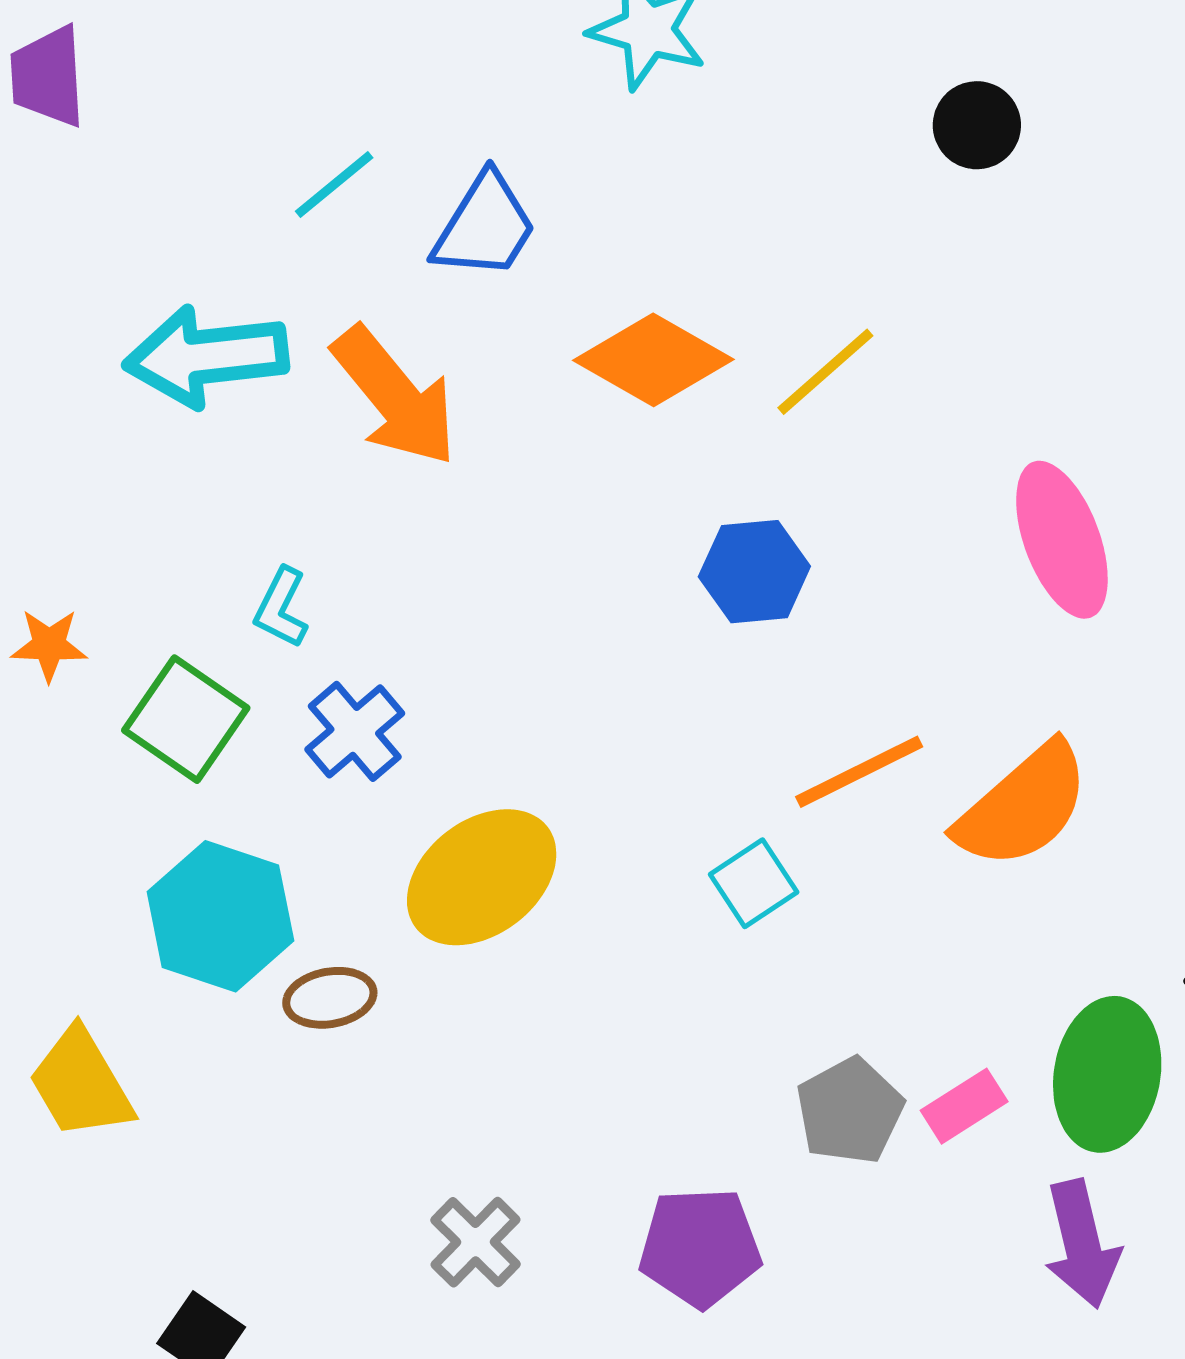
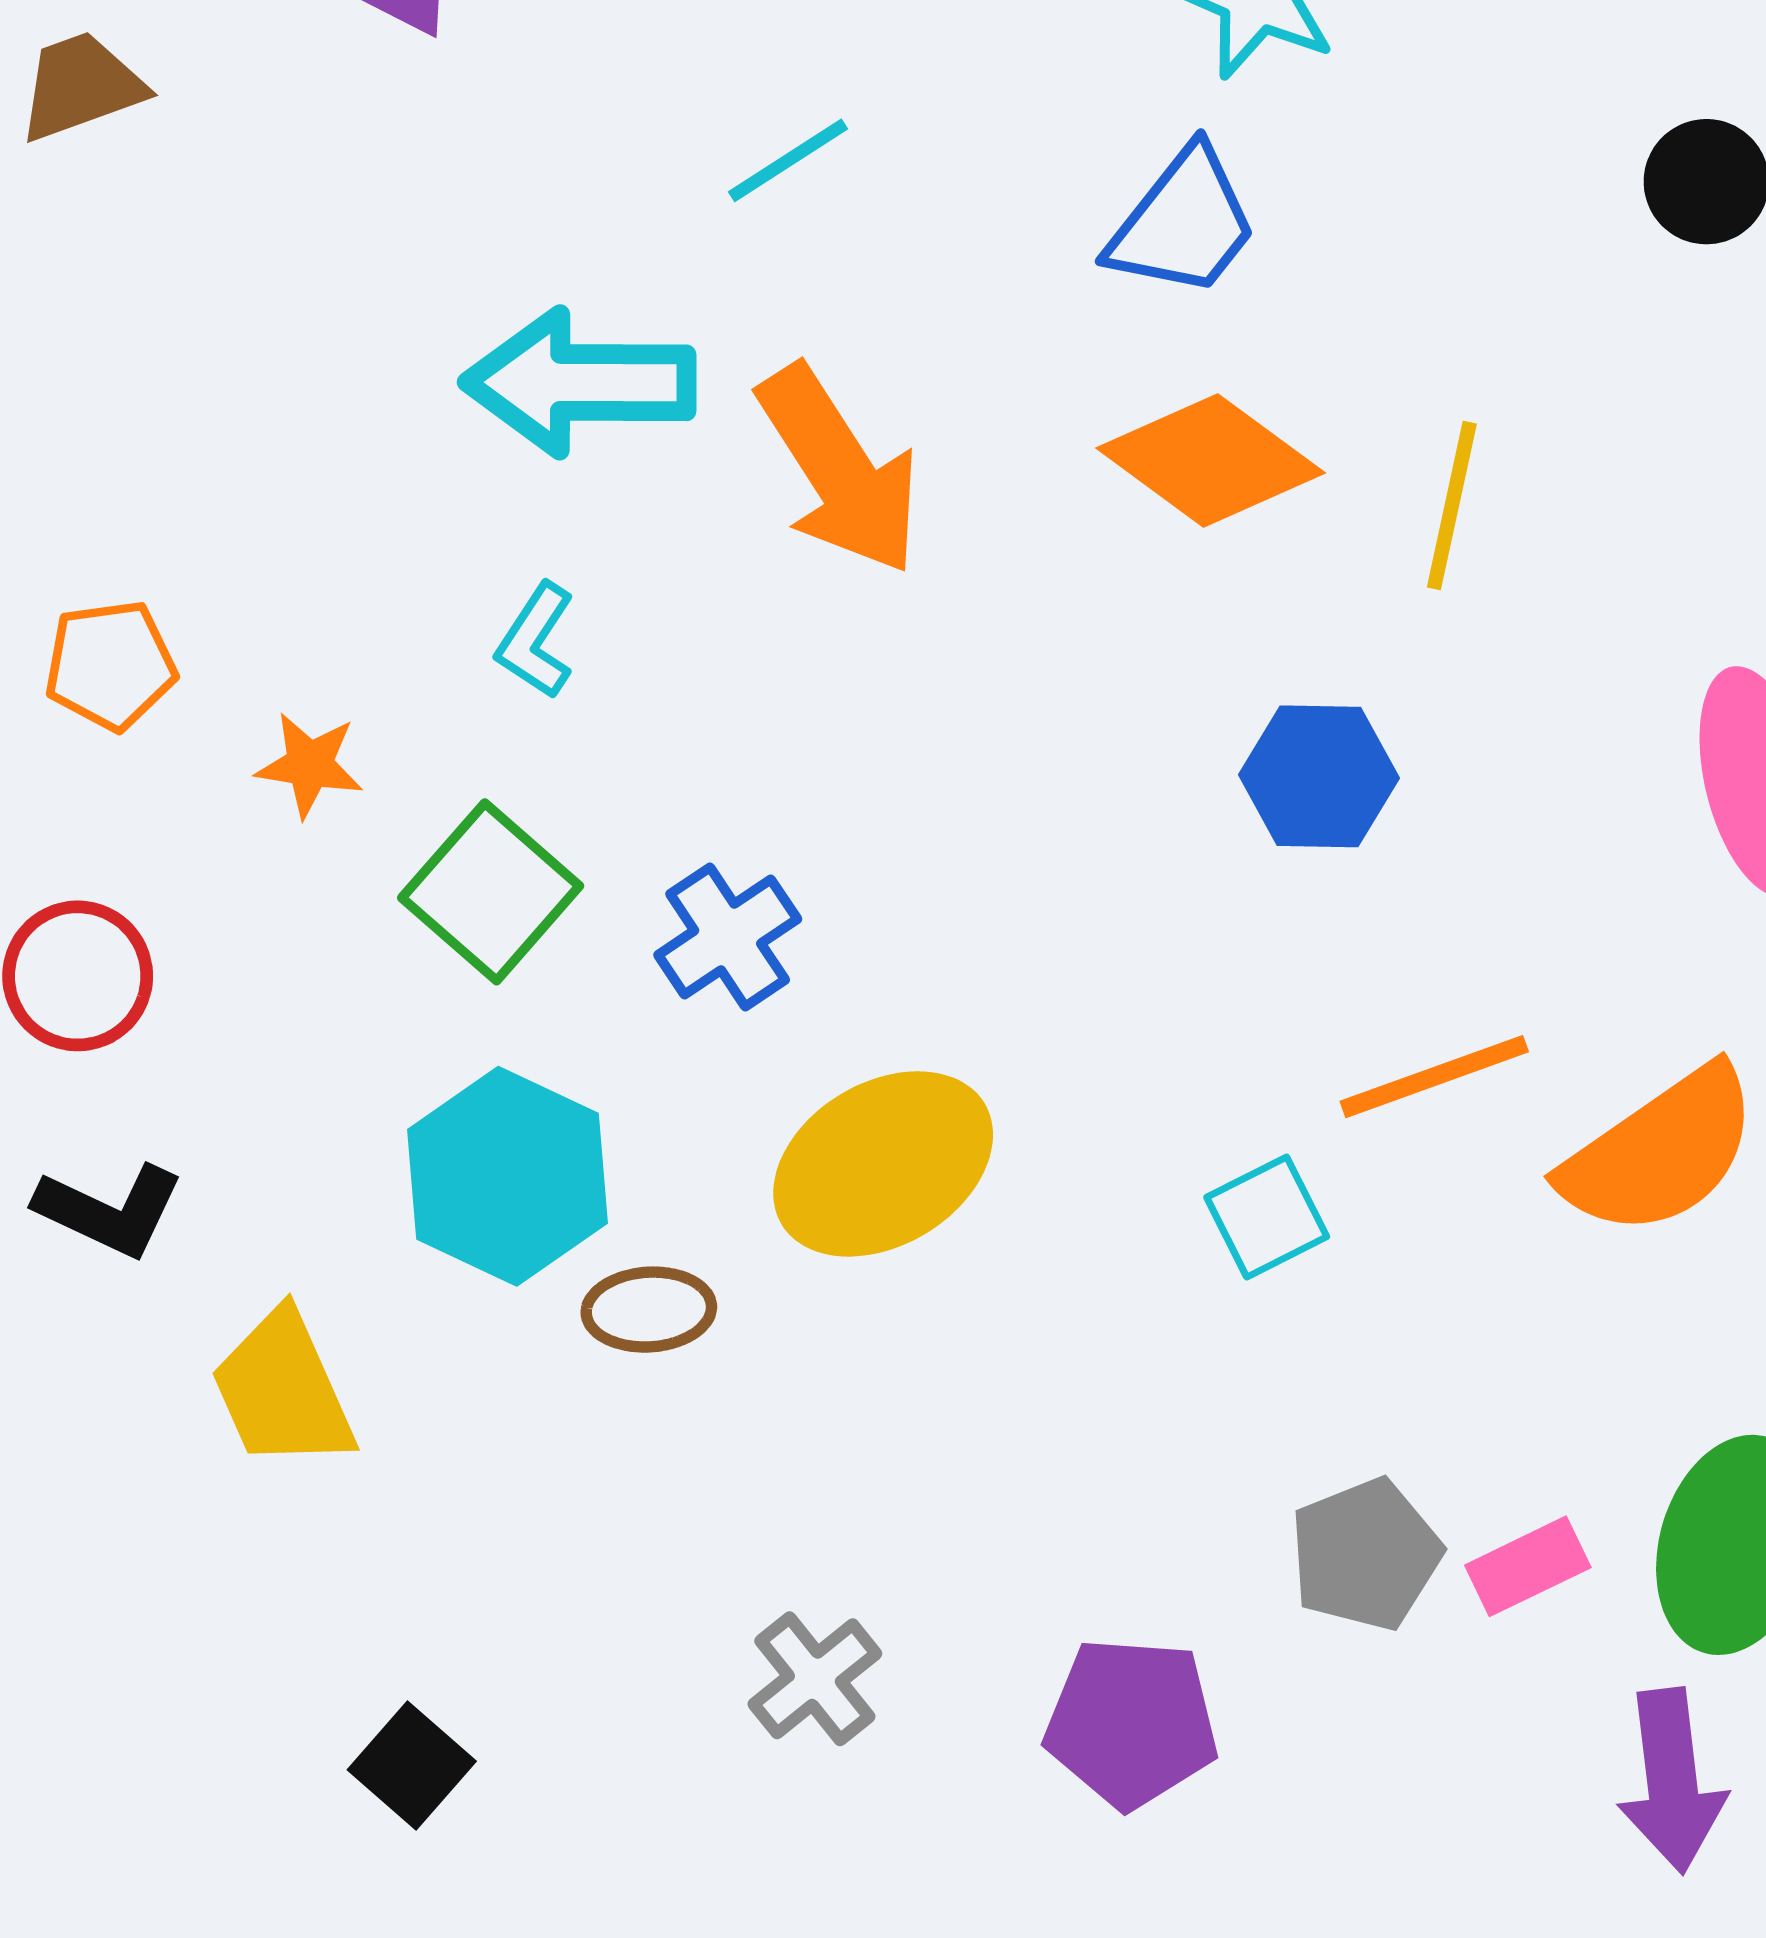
blue trapezoid: (485, 226) -> (1183, 223), moved
yellow line: (825, 372) -> (1452, 505), turned -43
cyan L-shape: (281, 608) -> (536, 641), moved

